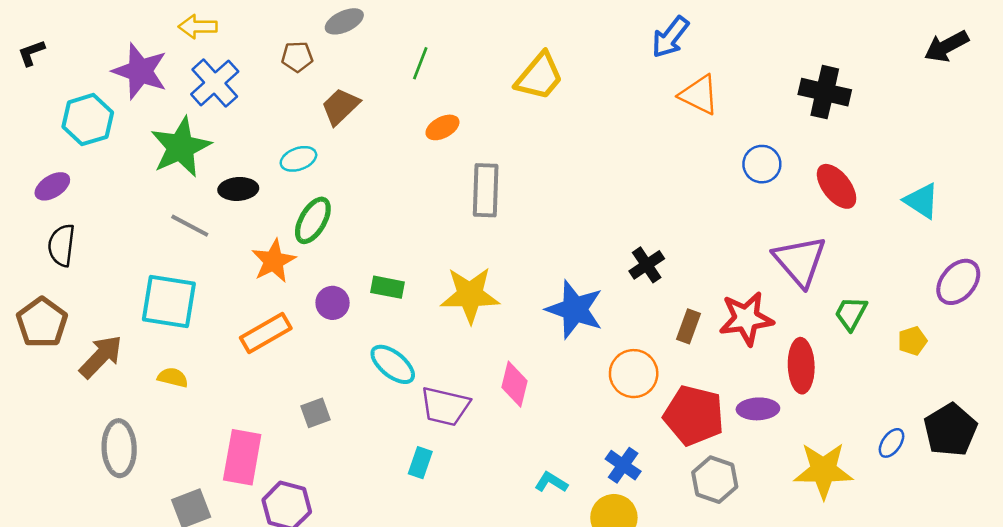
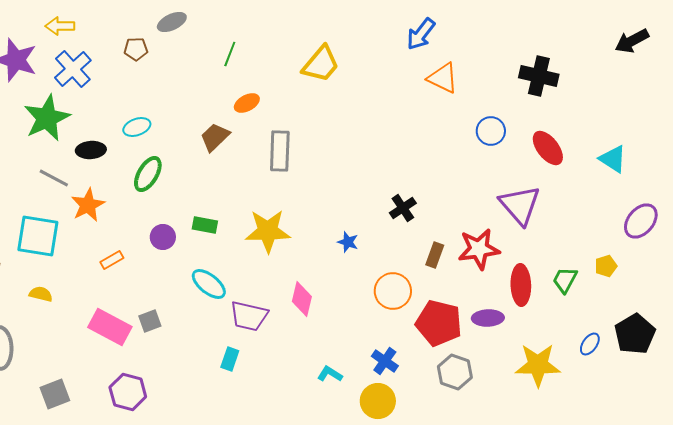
brown trapezoid: (340, 106) -> (215, 137), moved
orange star: (274, 261) -> (88, 205), moved
blue star: (575, 309) -> (348, 242), size x0.5
green trapezoid: (851, 313) -> (565, 280), moved
orange rectangle: (266, 333) -> (112, 260), size x0.6
pink rectangle: (242, 457) -> (110, 327), moved, turned -72

